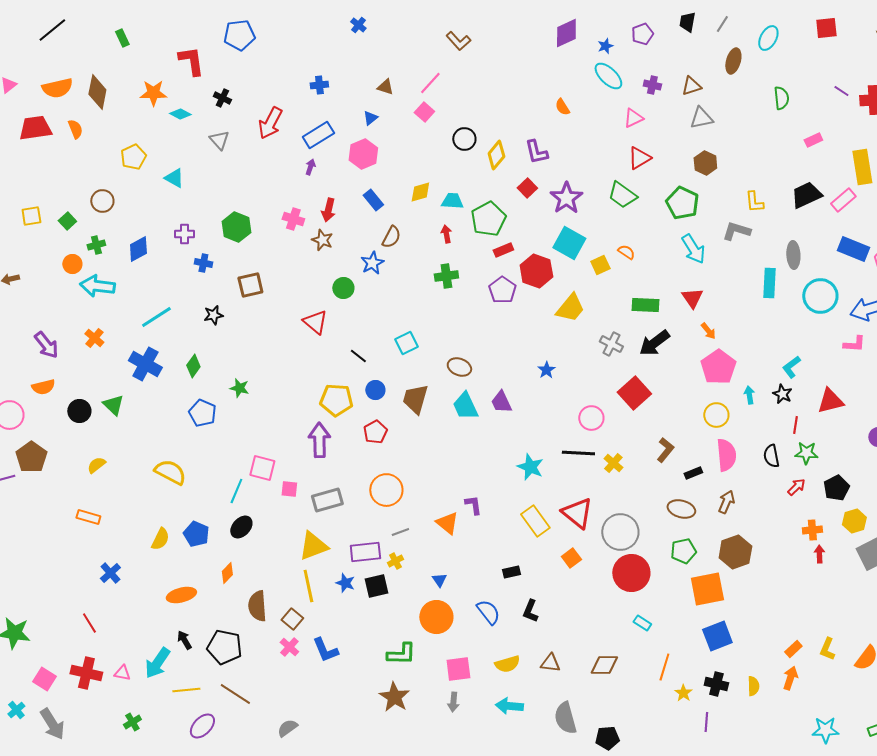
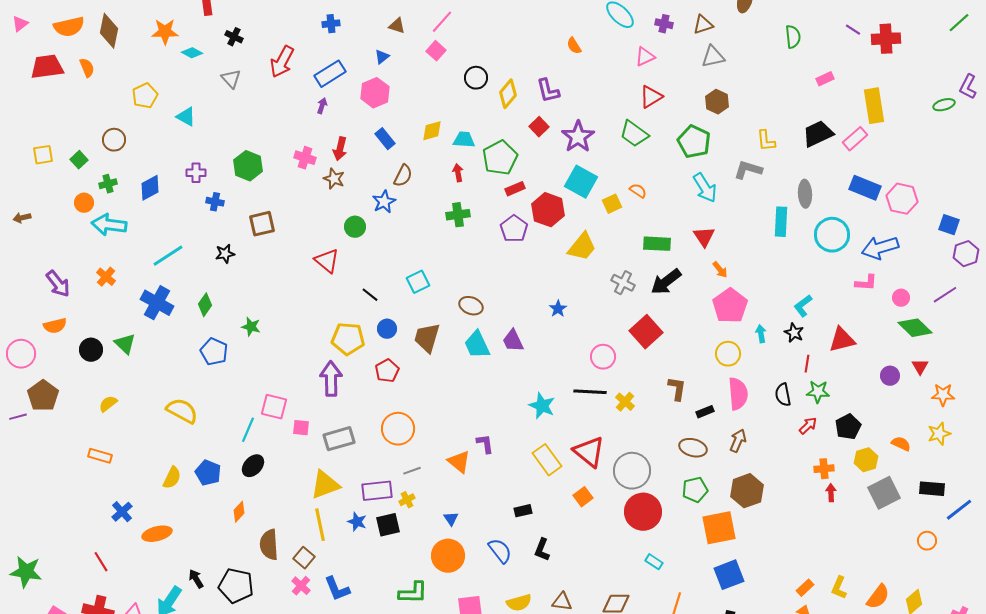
brown L-shape: (665, 450) -> (677, 389), turned -30
orange ellipse: (181, 595) -> (157, 534), moved

